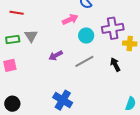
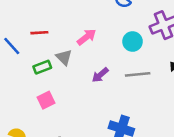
pink arrow: (70, 19) -> (87, 37), moved
gray line: (84, 61) -> (138, 74), turned 36

